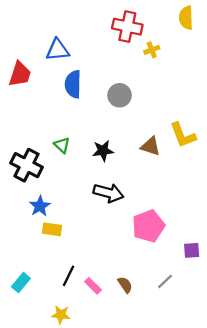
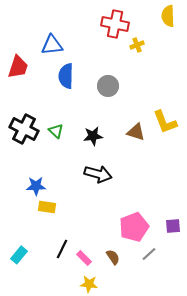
black cross: (26, 165) -> (24, 129), moved
blue star: (40, 206) -> (36, 186), turned 30
pink pentagon: (148, 226) -> (134, 227), moved
yellow star: (61, 315) -> (89, 284), moved

